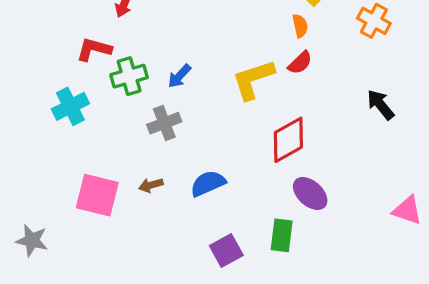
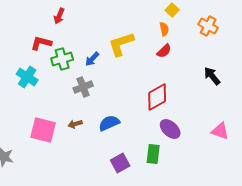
yellow L-shape: (253, 79) -> (121, 44), moved
cyan cross: (70, 106) -> (27, 77), turned -30
pink triangle: (407, 210) -> (220, 131), moved

